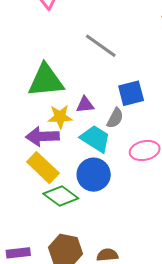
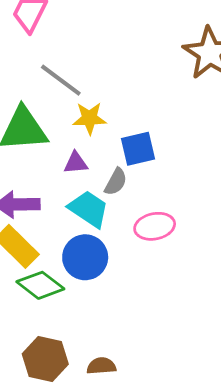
gray line: (101, 46) -> (61, 80), moved
yellow star: (60, 117) -> (90, 118), moved

